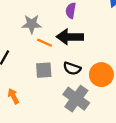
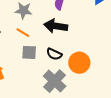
orange line: (45, 43) -> (23, 33), moved

